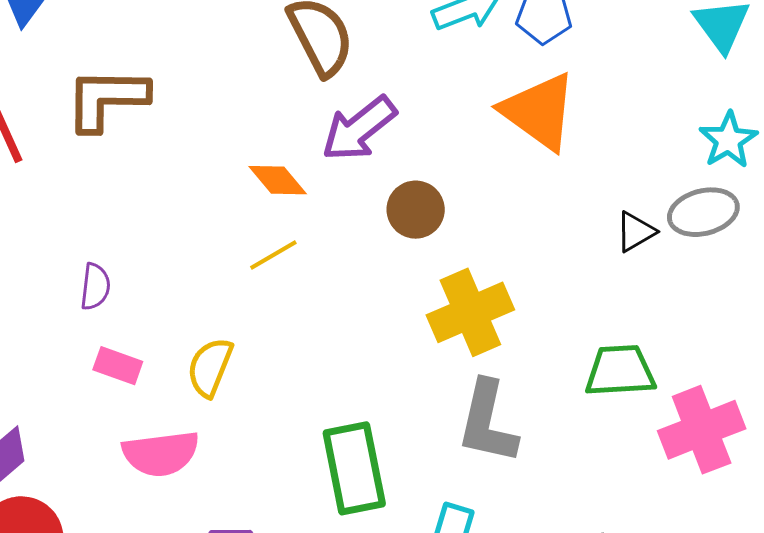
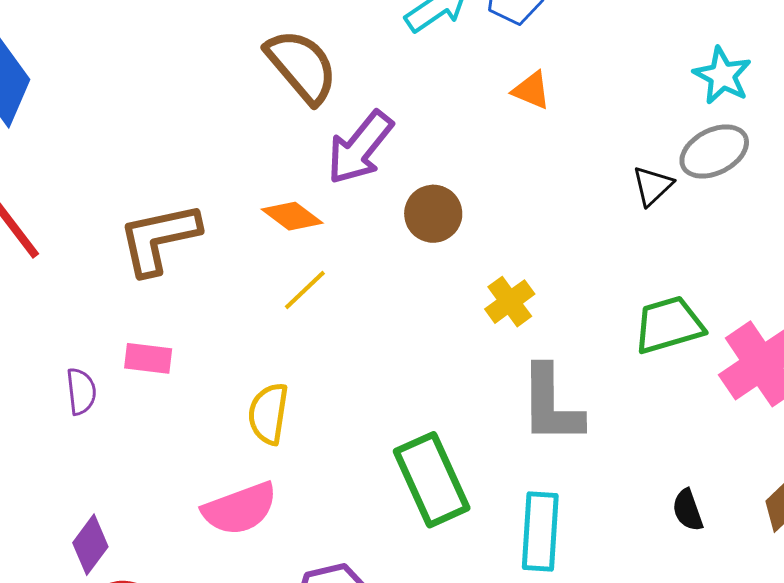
brown L-shape: (107, 99) -> (159, 239), moved
orange triangle: (539, 111) -> (531, 90), size x0.5
purple semicircle: (95, 287) -> (81, 391), moved
yellow cross: (470, 312) -> (510, 302), size x0.6
pink rectangle: (118, 366) -> (148, 358), moved

